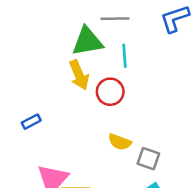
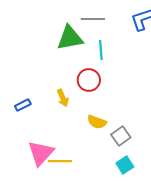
yellow arrow: (79, 75) -> (63, 98), moved, size x0.7
gray square: (148, 159) -> (121, 136), turned 36

